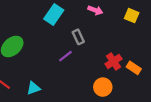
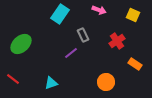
red cross: (113, 61) -> (117, 41), moved
cyan triangle: (33, 88) -> (51, 83), moved

